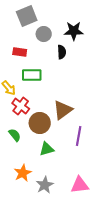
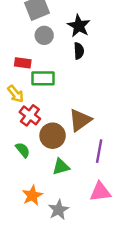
black star: (74, 31) -> (79, 26), moved, turned 30
gray circle: (44, 34) -> (44, 35), moved
red rectangle: (20, 52) -> (23, 63), moved
pink triangle: (80, 185) -> (100, 192), moved

